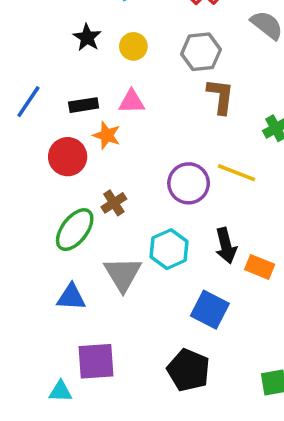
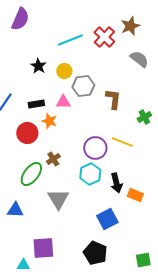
gray hexagon: (201, 52) -> (83, 86), moved
cyan hexagon: (169, 249) -> (90, 174), moved
blue triangle: (71, 297) -> (15, 210), moved
blue square: (210, 310) -> (107, 219), turned 35

